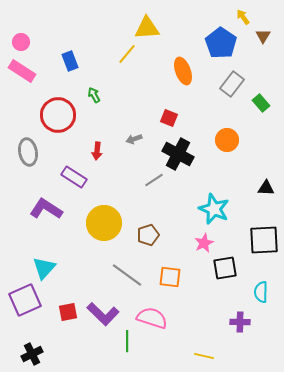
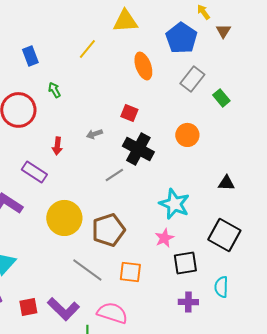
yellow triangle: (147, 28) -> (125, 21), moved
brown pentagon: (148, 235) -> (108, 230), size x1.5
black square: (264, 240) -> (224, 235), turned 32
purple cross: (240, 322) -> (188, 302), moved

